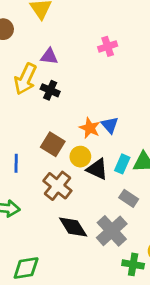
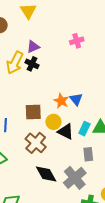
purple triangle: (49, 56) -> (33, 47), turned -32
black cross: (50, 90) -> (32, 64), moved
brown square: (53, 144) -> (33, 112), turned -36
gray rectangle: (129, 198) -> (88, 154), turned 48

